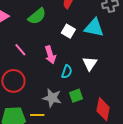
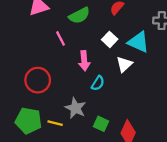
pink line: (20, 50) -> (60, 38), moved
white triangle: (90, 64) -> (124, 64), moved
green square: (76, 96) -> (101, 124), moved, turned 32

